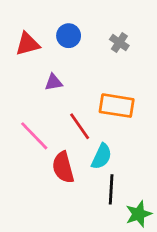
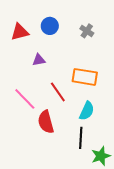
cyan semicircle: (102, 156) -> (87, 111), moved

